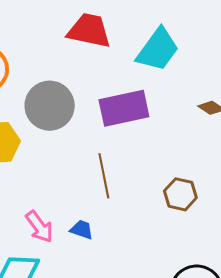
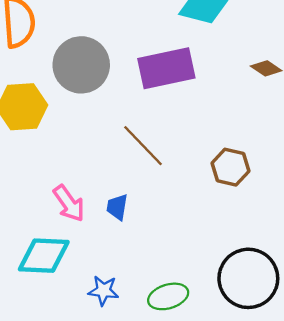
brown line: (104, 176) -> (143, 146), turned -33
blue trapezoid: (82, 230) -> (117, 207), turned -100

